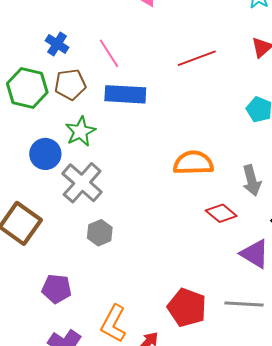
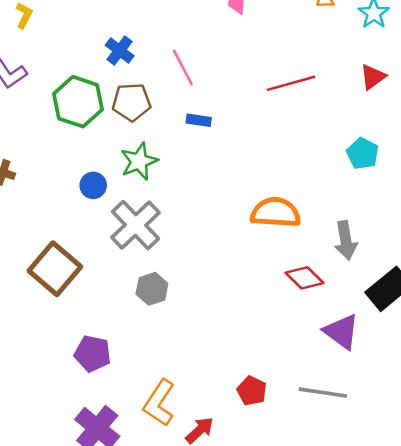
blue rectangle: (125, 94) -> (199, 120), size x0.5
blue circle: (45, 154) -> (93, 185), size x0.7
red pentagon: (187, 308) -> (252, 391), size x0.6

